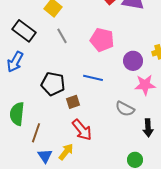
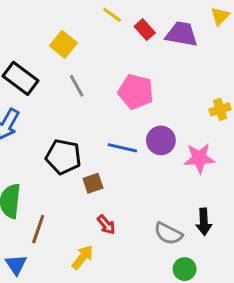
purple circle: (133, 61) -> (161, 140), moved
gray semicircle: (125, 109) -> (168, 234), moved
red arrow: (82, 130) -> (106, 225), size x0.6
blue triangle: (45, 156) -> (16, 265), moved

